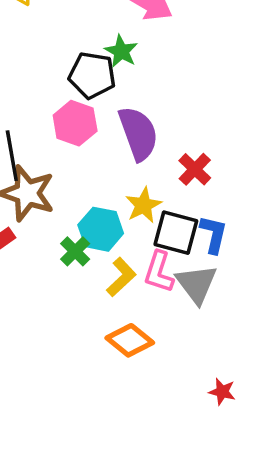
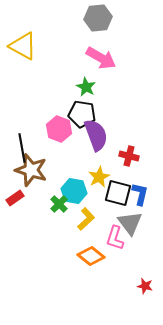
black pentagon: (92, 75) -> (82, 114), moved
red cross: (195, 169) -> (129, 156), turned -30
pink L-shape: (159, 272) -> (115, 238), moved

